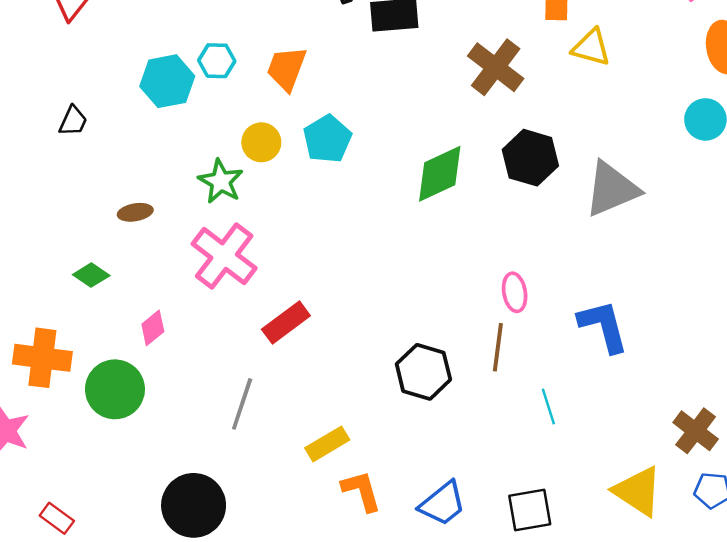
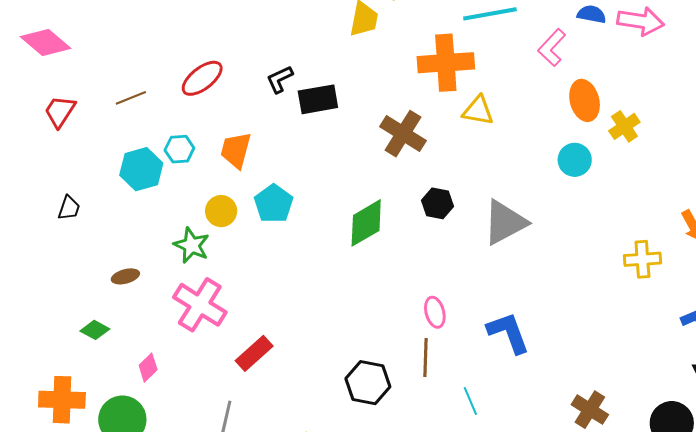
black hexagon: (530, 158) -> (438, 203), size x0.7

